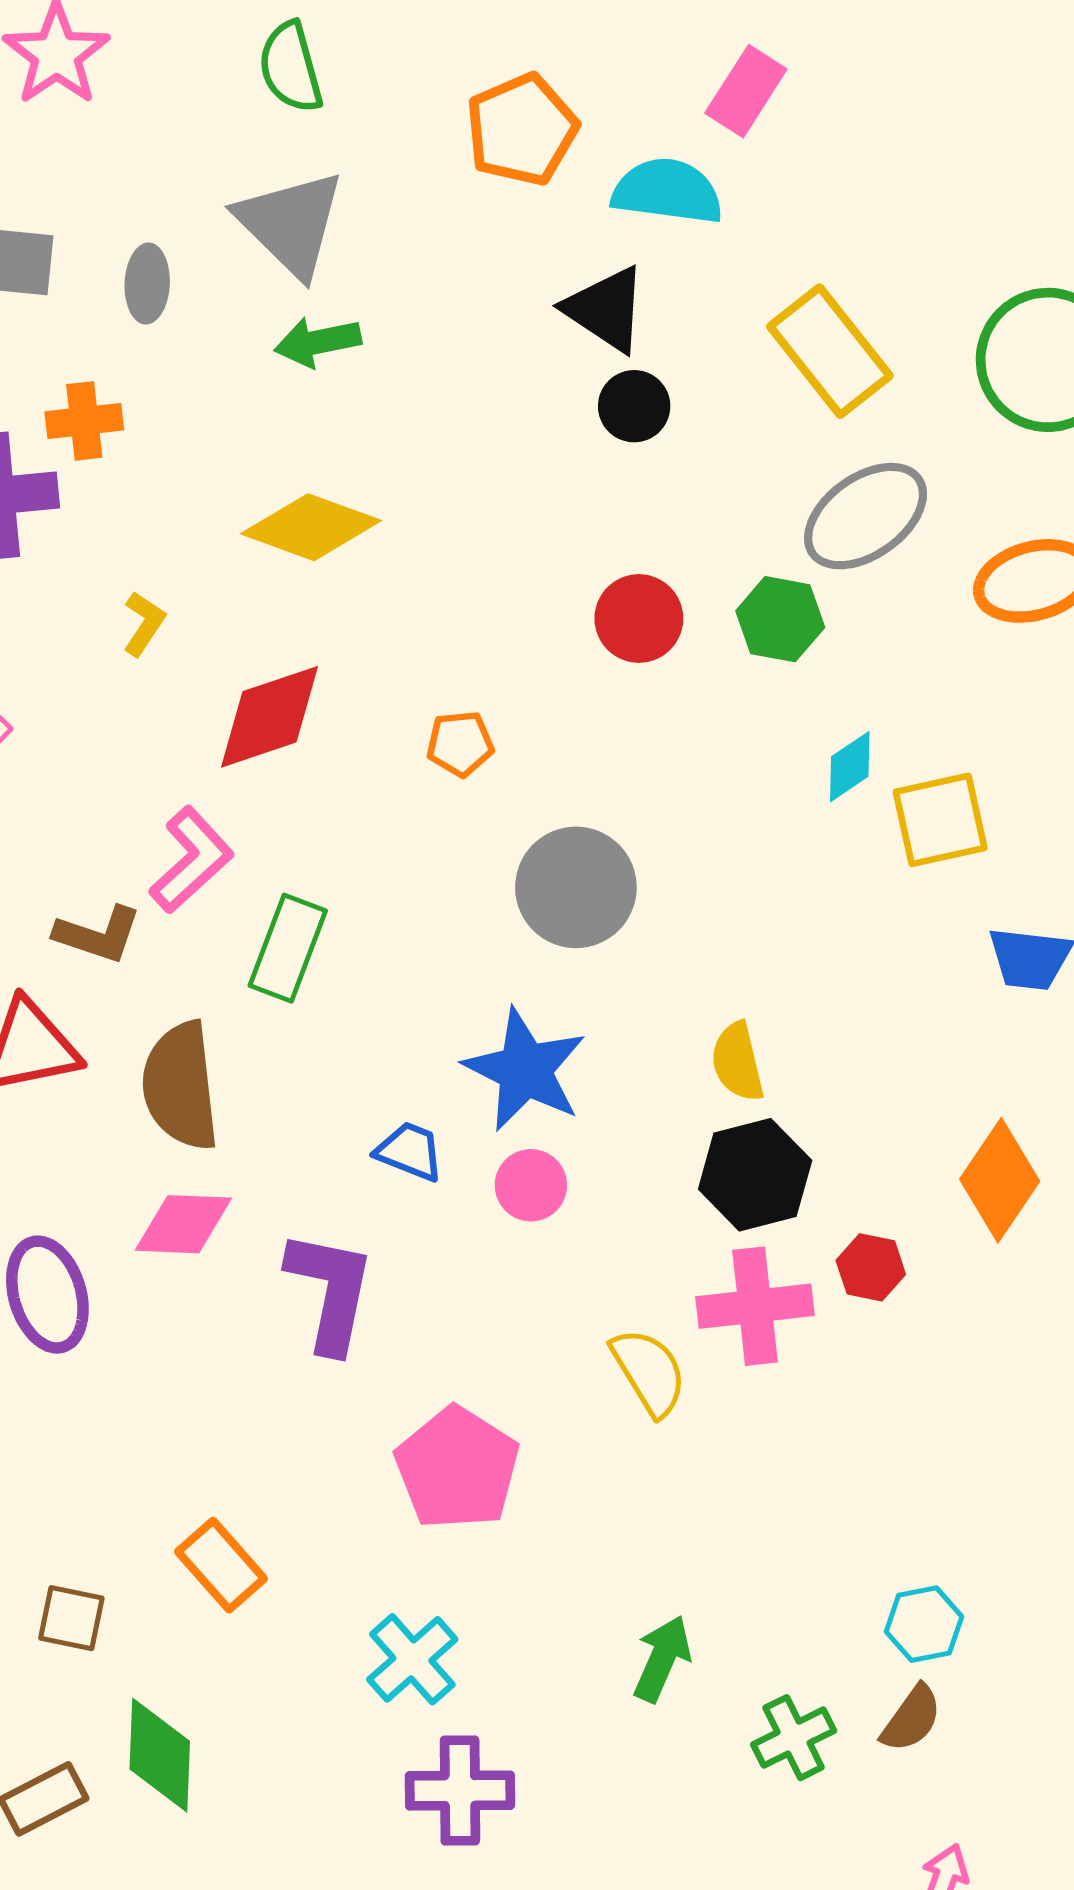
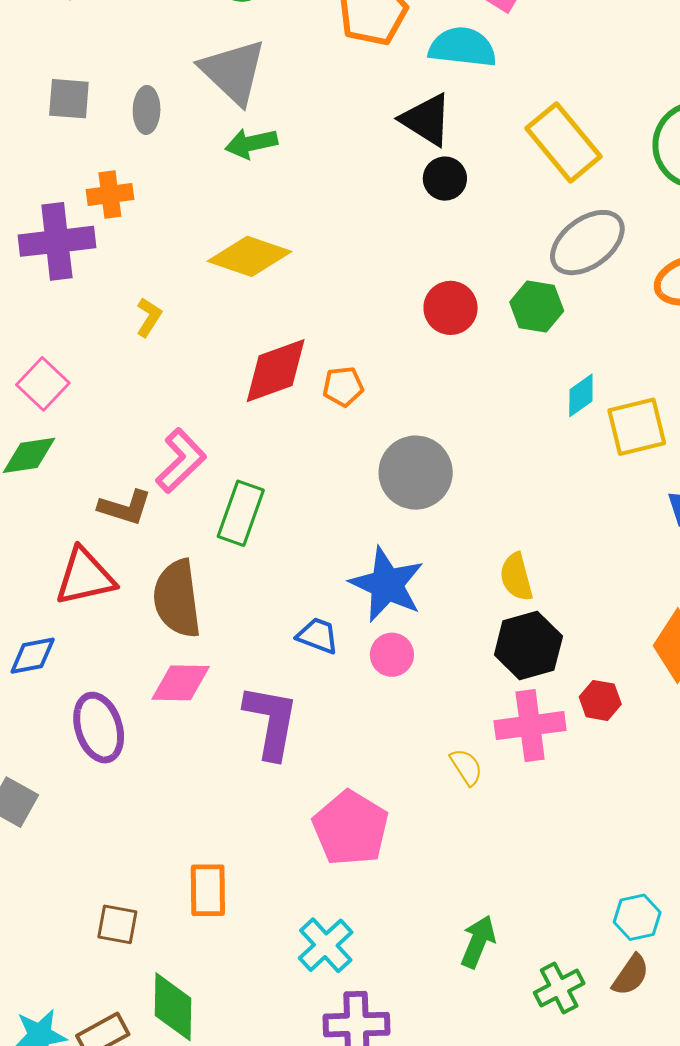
red diamond: (269, 717) -> (276, 371), moved
yellow semicircle: (649, 1372) -> (466, 767), size x0.7
orange rectangle: (221, 1565) -> (208, 890), turned 42

